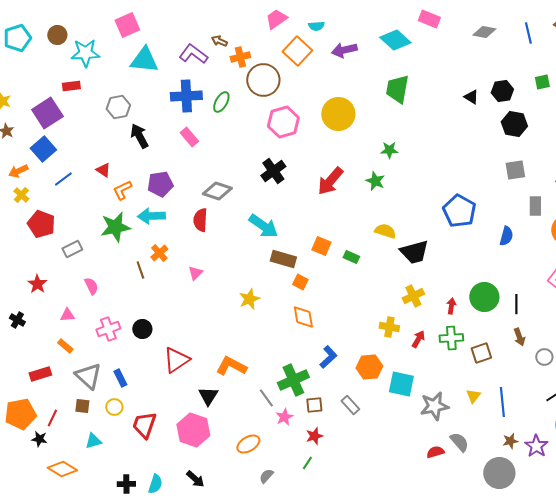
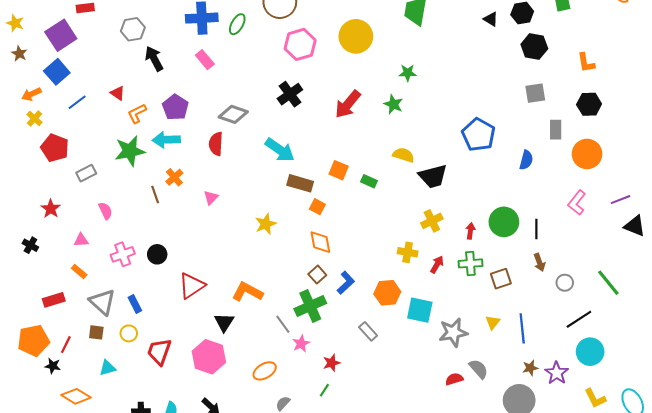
purple pentagon: (160, 184) -> (175, 107), turned -30
brown square: (314, 405) -> (317, 275), moved, turned -36

